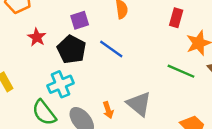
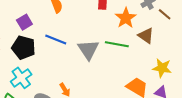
gray triangle: (139, 104) -> (88, 50), moved, turned 30

